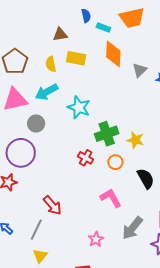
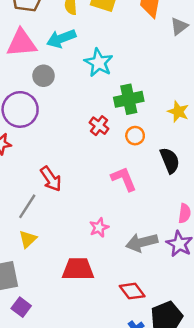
yellow star: (135, 140) -> (178, 112), moved
gray arrow: (132, 228) -> (142, 242), moved, turned 30

